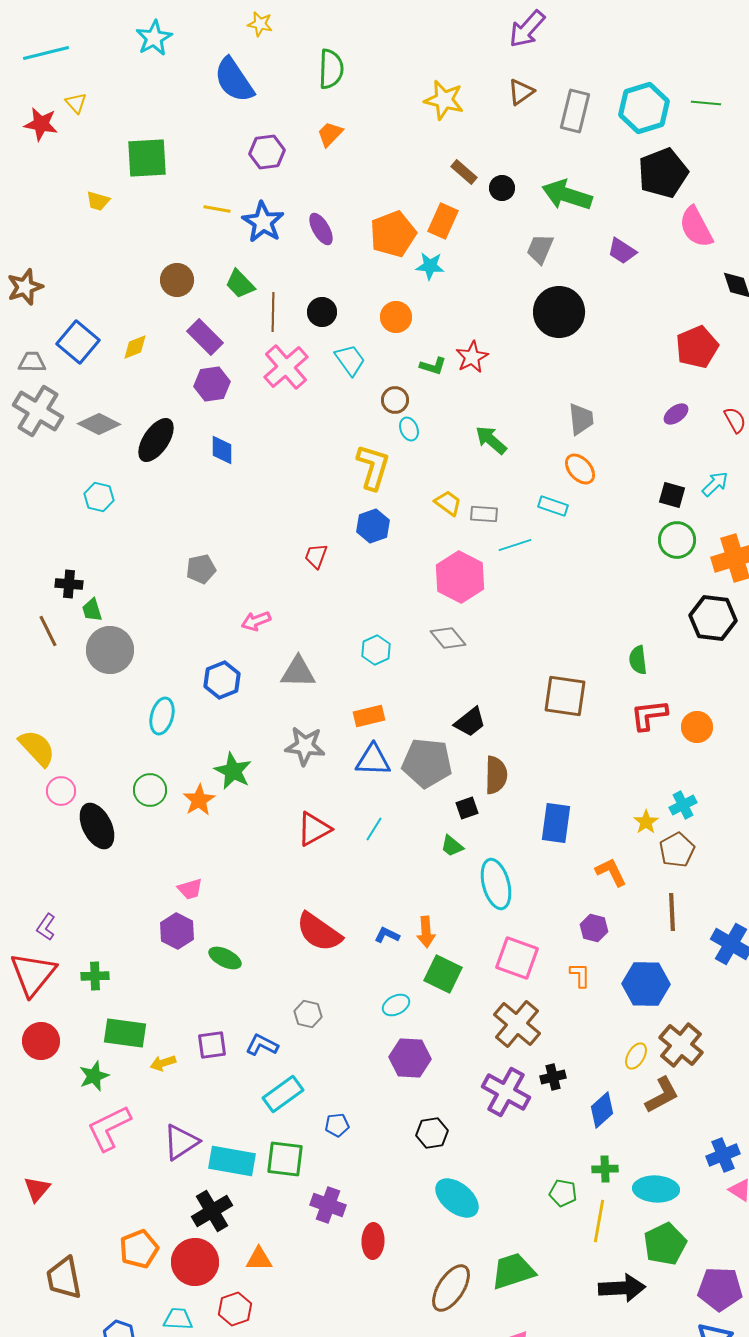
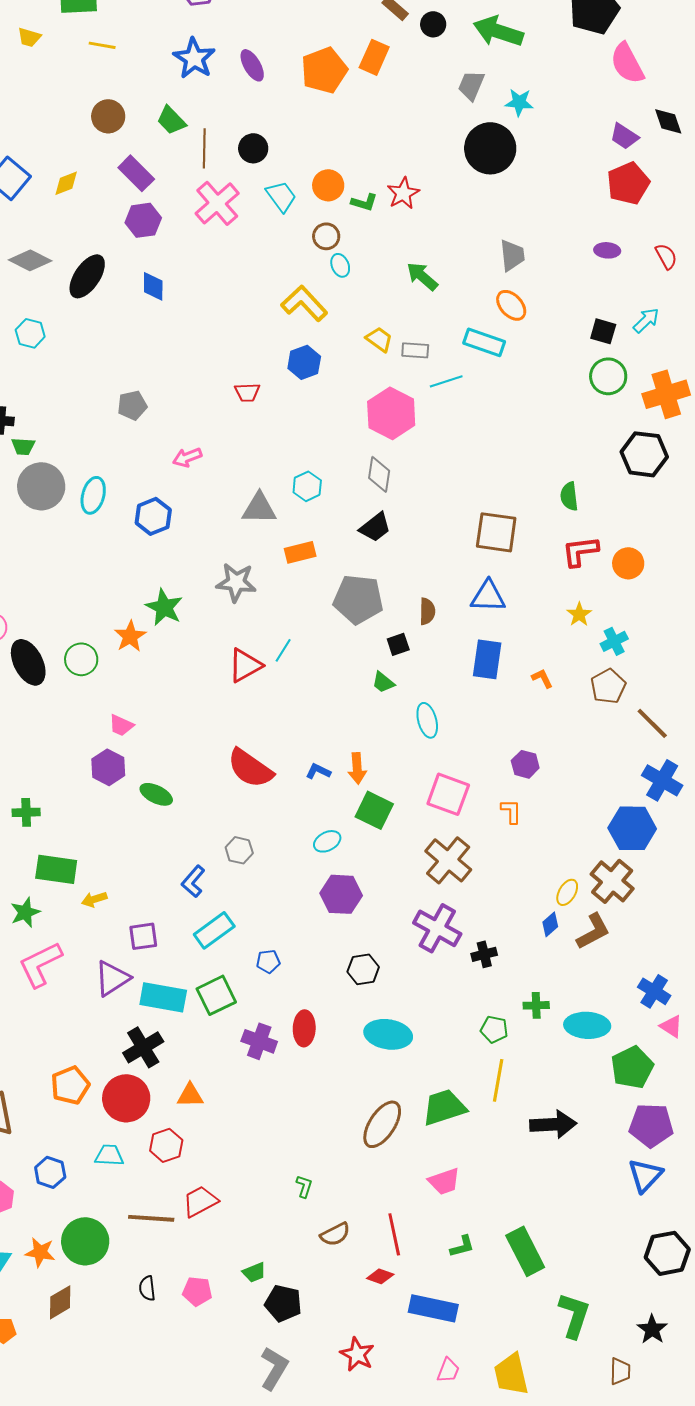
yellow line: (217, 209) -> (102, 45), moved
purple trapezoid: (622, 251) -> (624, 136), moved
cyan star: (430, 266) -> (519, 102), moved
orange circle: (396, 317) -> (328, 185), moved
purple ellipse: (676, 414) -> (607, 250), turned 40
yellow L-shape: (373, 467) -> (304, 303), turned -60
cyan rectangle: (553, 506) -> (484, 342), size x1.4
red trapezoid: (316, 556) -> (247, 392), turned -112
green trapezoid: (92, 610) -> (23, 446), turned -70
gray diamond: (448, 638) -> (379, 474), turned 48
gray triangle: (298, 672) -> (259, 508), moved
cyan ellipse: (162, 716) -> (93, 495), moved
black trapezoid: (470, 722) -> (375, 527), moved
blue triangle: (373, 760) -> (488, 596), moved
brown semicircle: (496, 775) -> (427, 611), size x0.7
green circle: (150, 790) -> (81, 659), moved
yellow star: (646, 822) -> (579, 614), moved
cyan line: (374, 829) -> (283, 650), moved
orange L-shape: (611, 872) -> (542, 678), moved, size x0.7
cyan ellipse: (496, 884) -> (427, 720), size x0.7
pink trapezoid: (190, 889) -> (121, 725), turned 40
brown line: (672, 912) -> (652, 723), moved, turned -42
blue hexagon: (646, 984) -> (632, 828), moved
purple square: (212, 1045) -> (143, 936), moved
blue L-shape: (262, 1045) -> (193, 881), turned -76
black cross: (553, 1077) -> (484, 954), moved
blue diamond: (602, 1110) -> (550, 924), moved, size x0.7
blue cross: (723, 1155) -> (654, 991), turned -36
green square: (285, 1159) -> (216, 995), turned -33
cyan ellipse: (457, 1198) -> (388, 1034), turned -30
yellow line: (599, 1221) -> (498, 1080), moved
red ellipse: (373, 1241) -> (304, 1028), moved
green pentagon: (665, 1244) -> (632, 1067), moved

